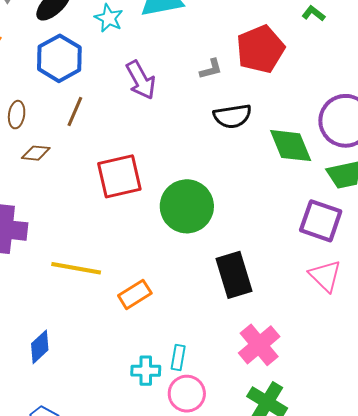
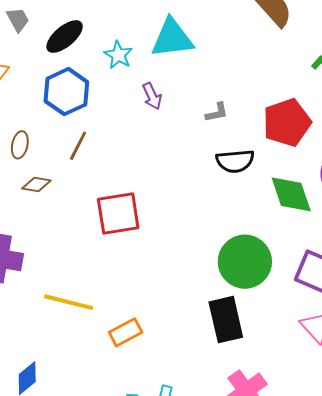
red pentagon: (260, 49) -> (287, 122), moved
purple arrow: (141, 80) -> (152, 96), moved, size x0.7
green circle: (187, 206) -> (245, 262), moved

